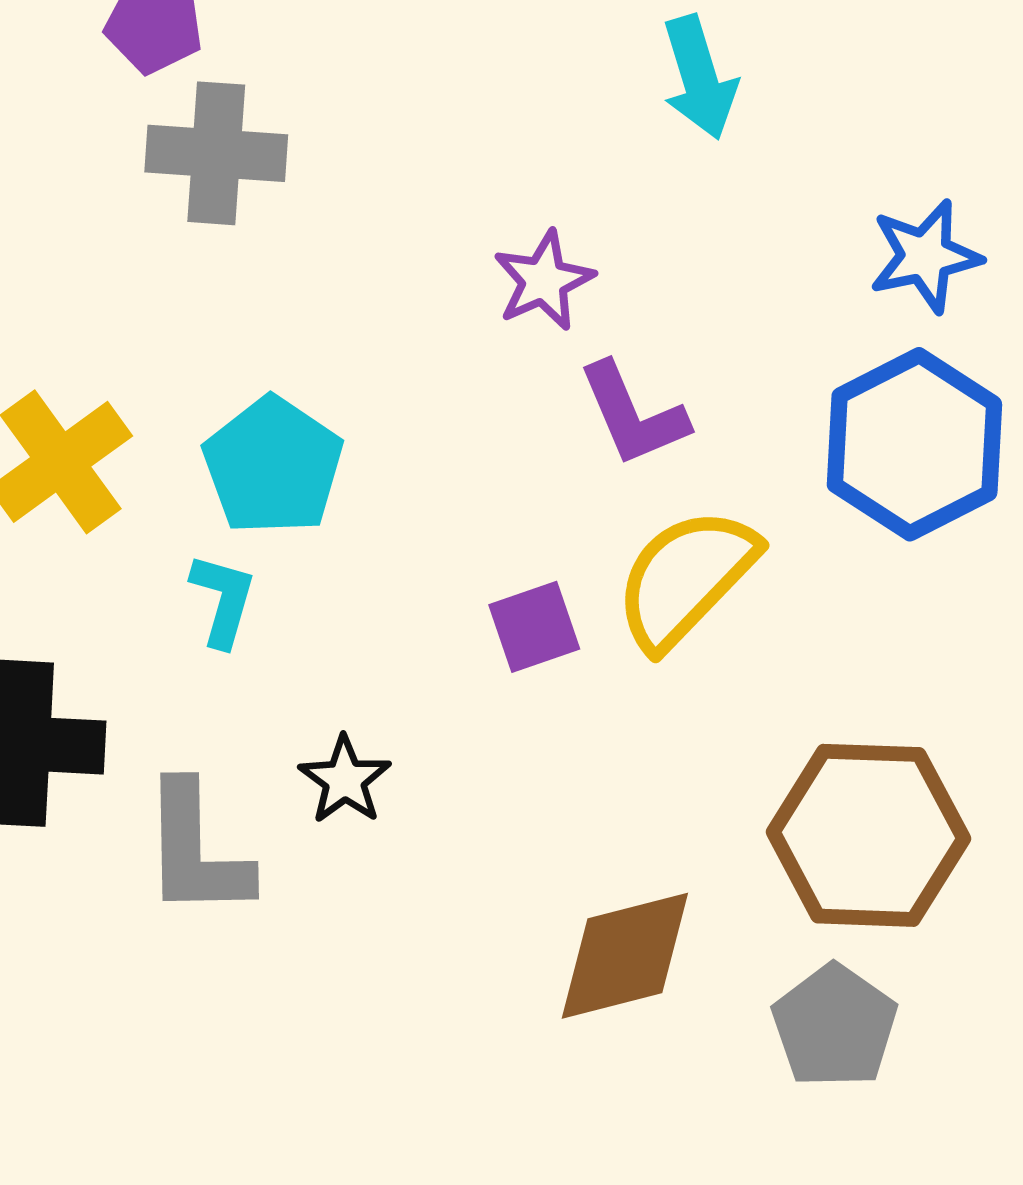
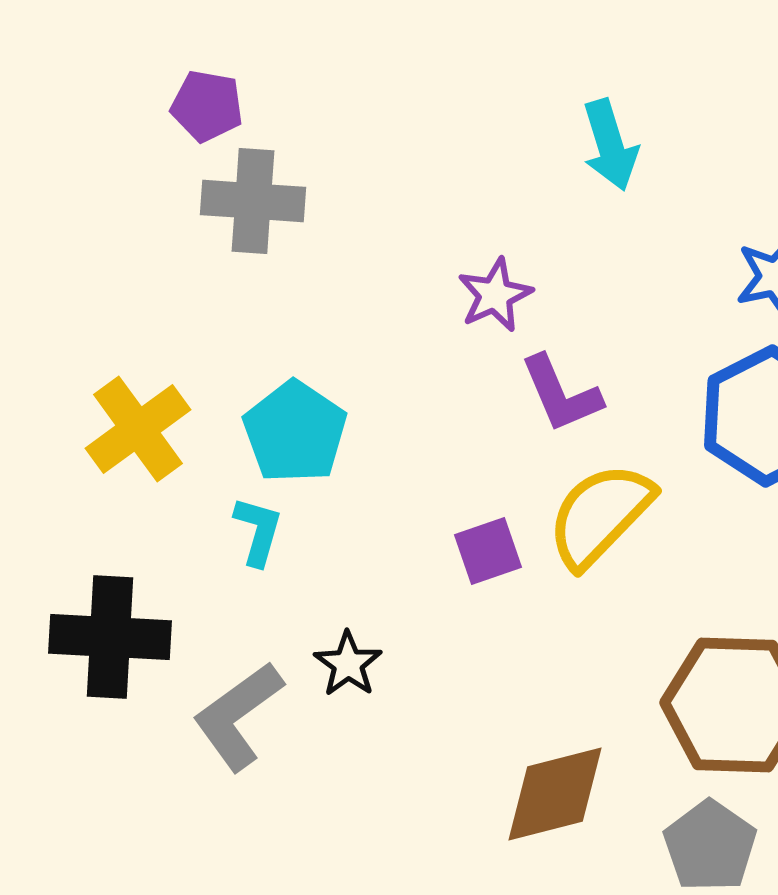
gray L-shape: (196, 850) -> (238, 716), turned 55

